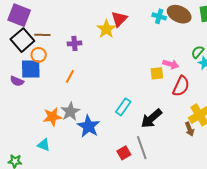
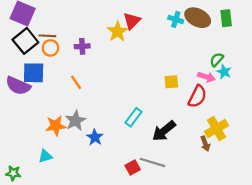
orange circle: (39, 55) -> (50, 48), moved
pink arrow: (171, 64) -> (206, 77), moved
orange line: (70, 77) -> (76, 82), turned -64
purple semicircle: (17, 81) -> (18, 86), size x1.6
blue star: (88, 126) -> (95, 137), size x0.7
cyan triangle: (44, 145) -> (45, 156), turned -40
gray line: (142, 148) -> (152, 162), turned -55

